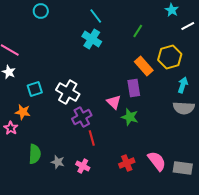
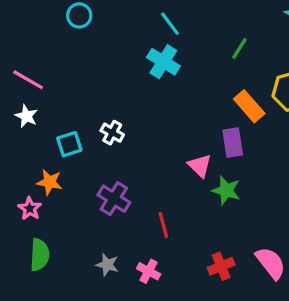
white cross: (68, 92) -> (112, 133), moved, size x0.6
purple cross: (82, 117) -> (114, 199), moved, turned -30
green semicircle: (35, 154) -> (40, 255), moved

